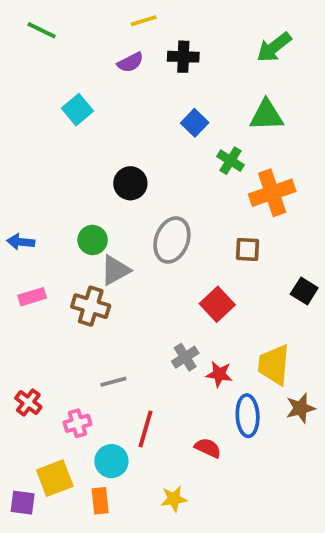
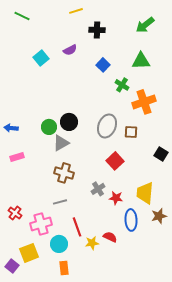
purple semicircle: (130, 62) -> (70, 50), moved
black circle: (130, 183) -> (69, 122), moved
gray ellipse: (172, 240) -> (107, 126), moved
brown cross: (91, 306) -> (64, 173), moved
pink cross: (77, 423) -> (41, 224), size x1.5
red line: (145, 429) -> (77, 227), turned -36
yellow star: (174, 499) -> (92, 243), moved
orange rectangle: (100, 501) -> (64, 268), moved
purple square: (23, 503) -> (12, 266), turned 32

